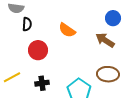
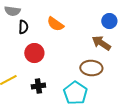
orange semicircle: (67, 30) -> (55, 24), moved
brown ellipse: (108, 74) -> (91, 68), moved

